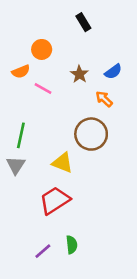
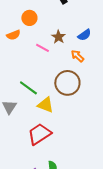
pink line: (43, 89) -> (42, 48), moved
green line: (21, 135) -> (28, 88), moved, turned -66

